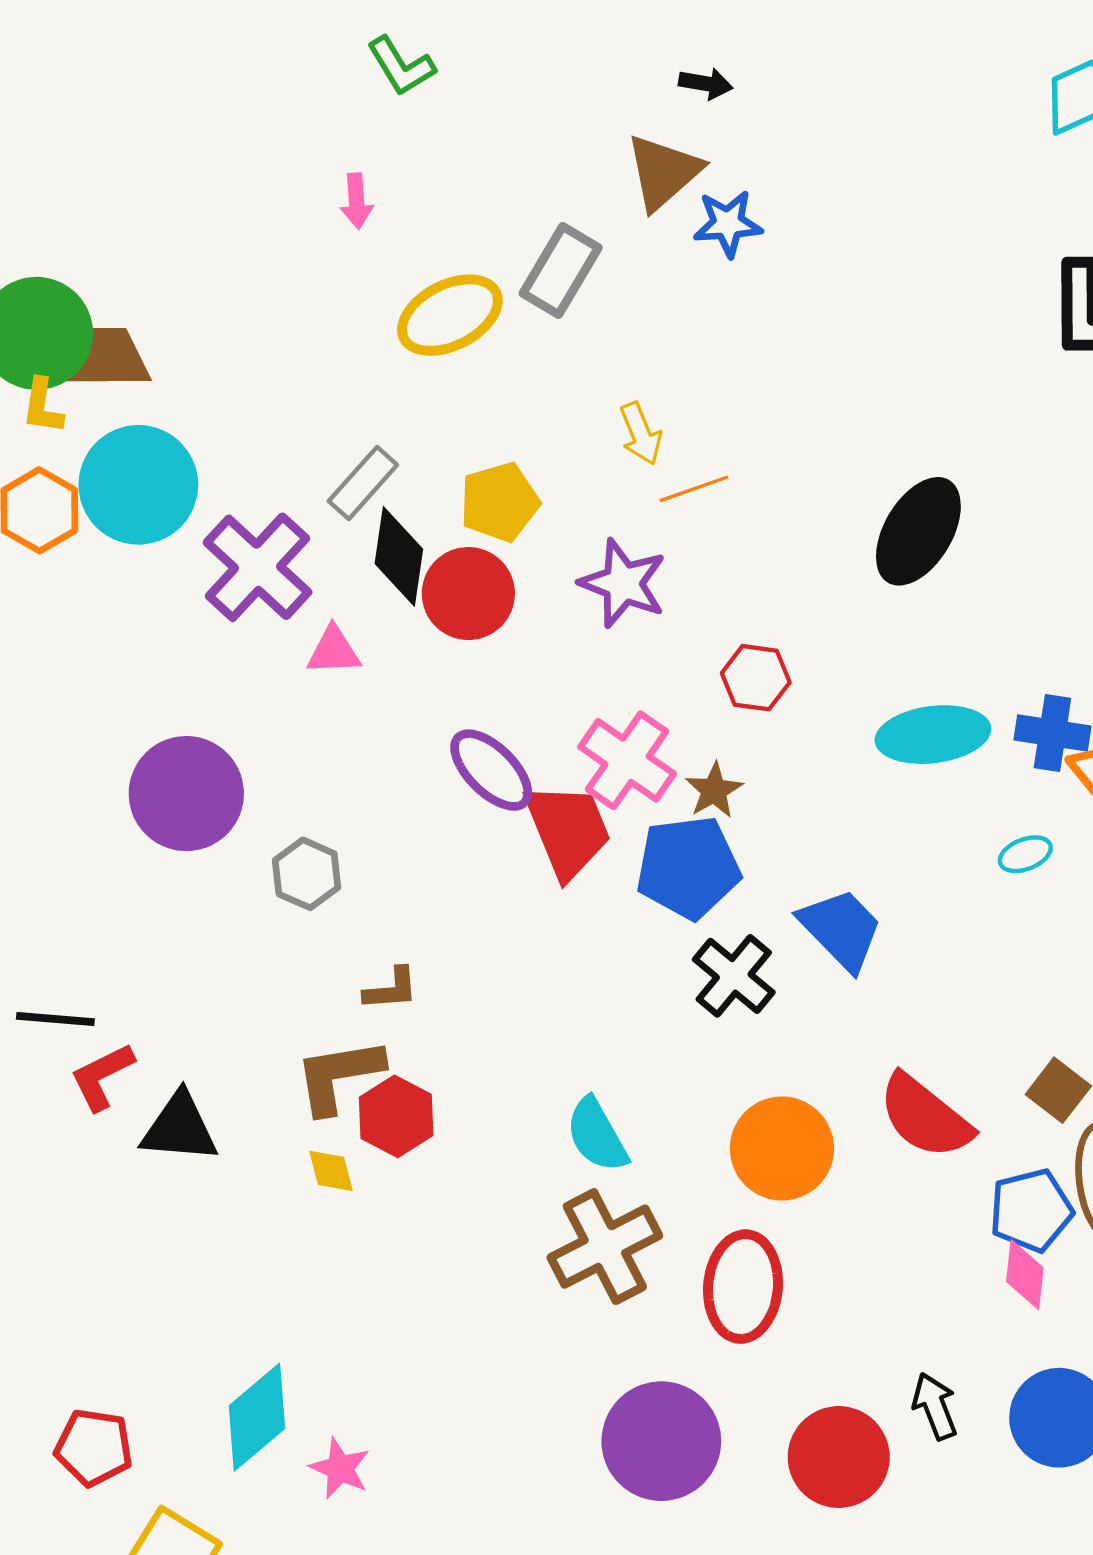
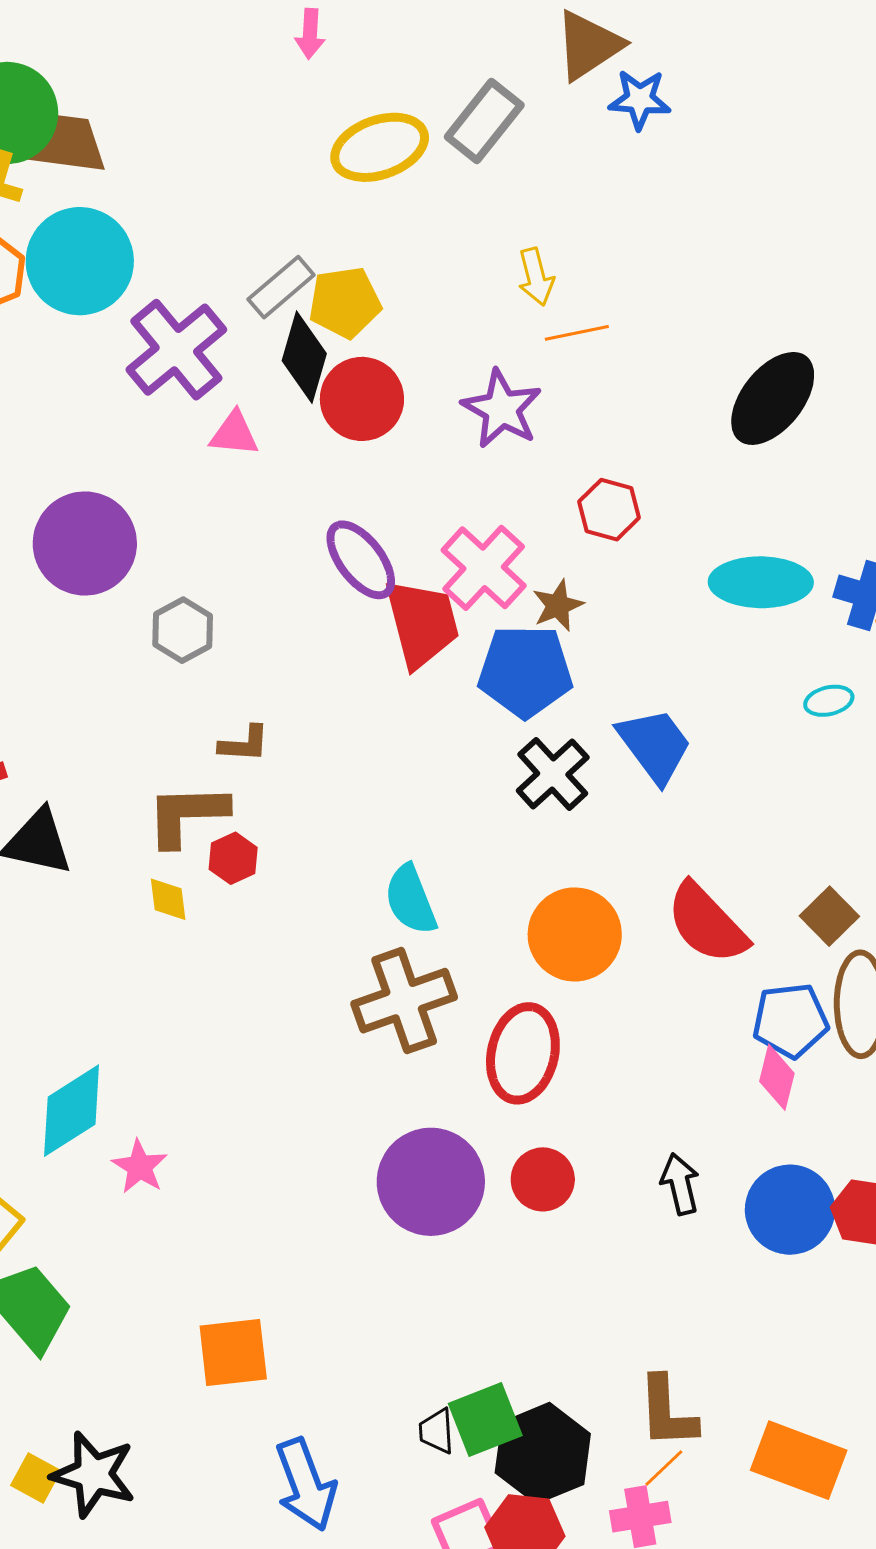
yellow pentagon: (499, 502) -> (345, 302), moved
red hexagon: (396, 1116) -> (233, 858), size x0.7
red circle: (839, 1457) -> (543, 1179), moved, size x0.7

